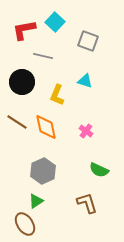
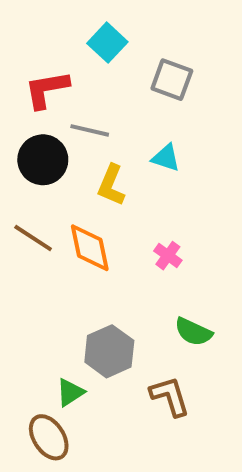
red L-shape: (24, 30) -> (47, 89), moved
gray line: (43, 56) -> (90, 130), moved
gray hexagon: (43, 171) -> (109, 351), moved

